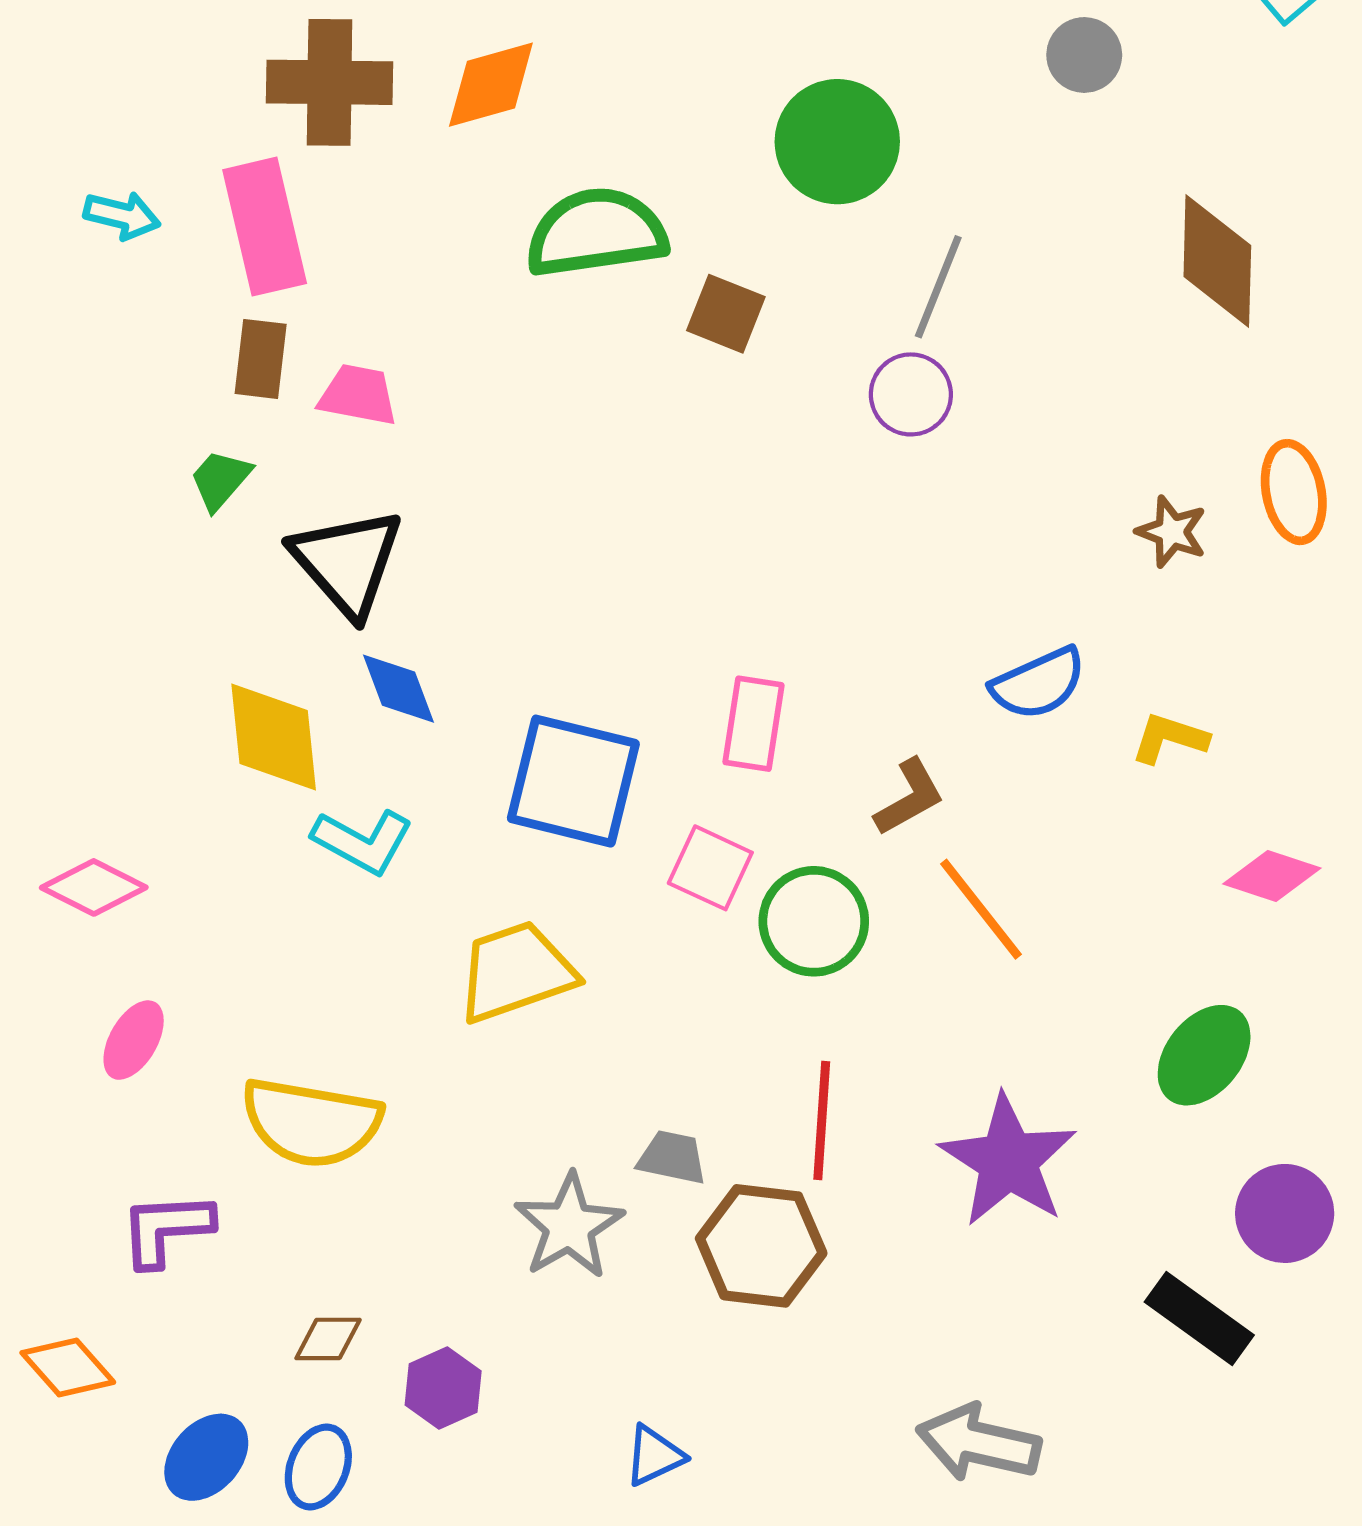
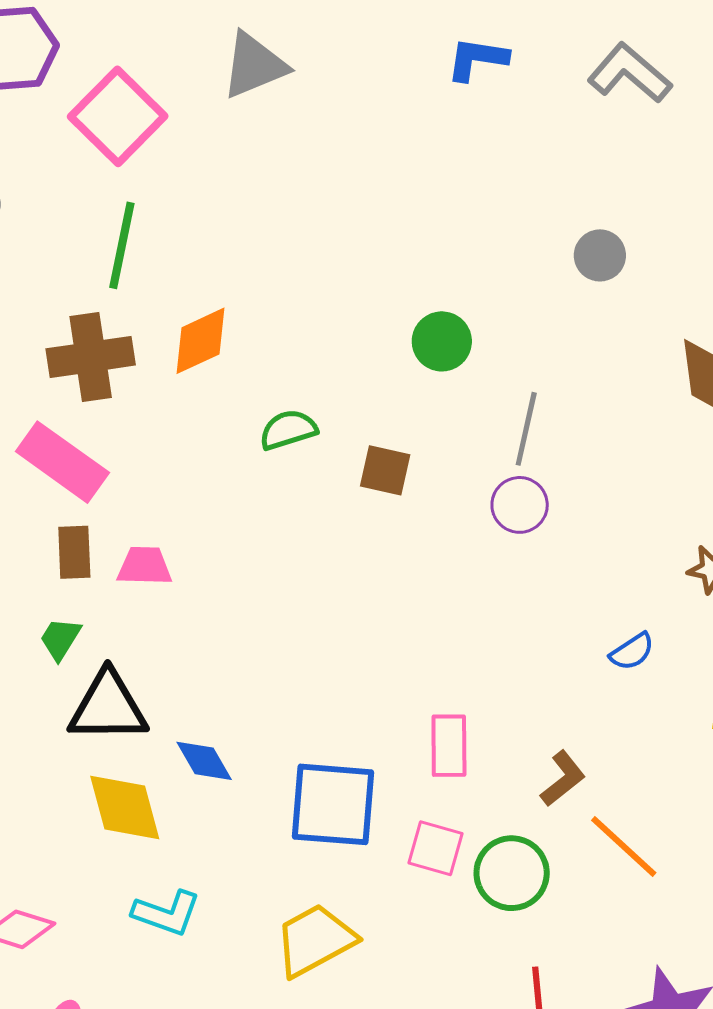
green circle: (837, 142) -> (442, 341), size x0.7
pink rectangle: (265, 227) -> (62, 462), turned -32
green semicircle: (596, 233) -> (288, 430), size x0.6
black triangle: (347, 562) -> (108, 707), moved, turned -40
blue semicircle: (1038, 683) -> (632, 652), moved, size x0.7
cyan L-shape: (363, 841) -> (166, 913), moved

